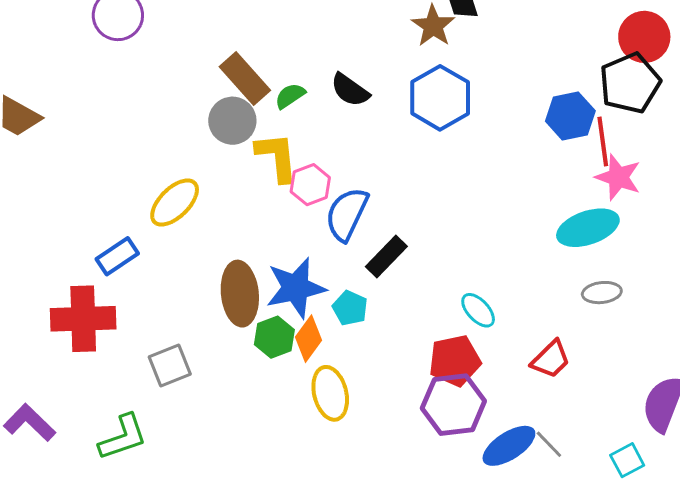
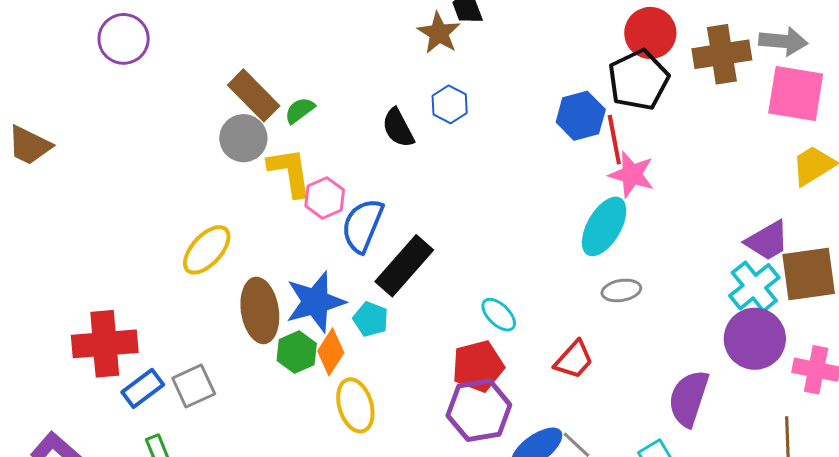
black semicircle: (350, 90) -> (398, 128), moved, turned 30
blue hexagon: (440, 98) -> (450, 104), size x0.6
yellow ellipse: (175, 202) -> (207, 250), moved
cyan ellipse: (588, 228) -> (604, 226), turned -38
blue rectangle: (117, 256) -> (143, 388), moved
black rectangle: (386, 257) -> (404, 266), size x1.4

